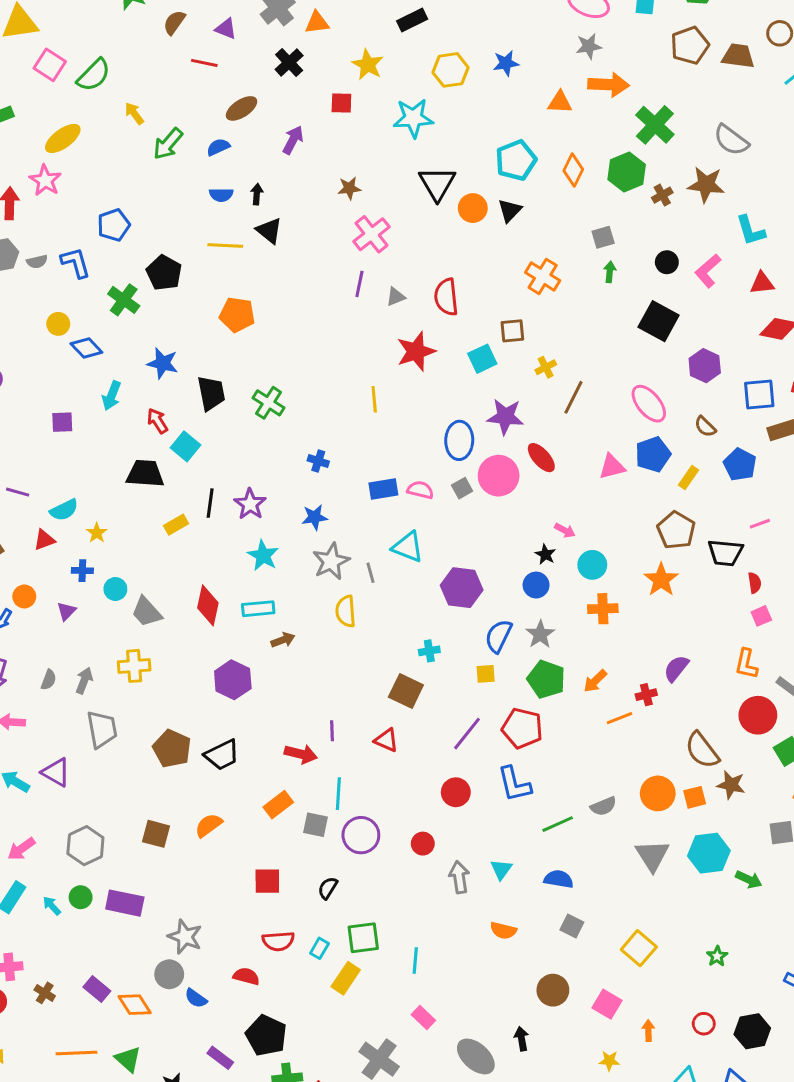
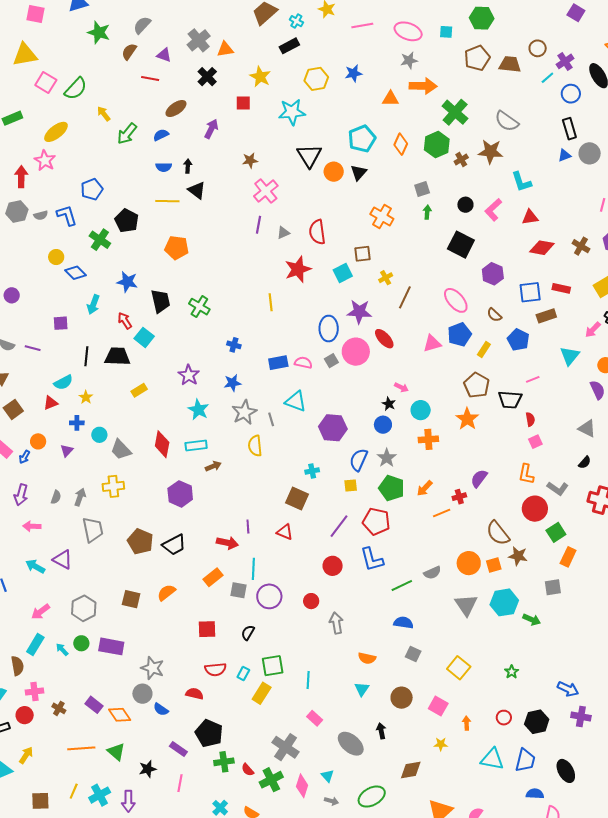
purple line: (18, 492) -> (33, 348), moved
black line: (210, 503) -> (86, 356), moved
cyan triangle: (501, 869) -> (362, 689), moved

